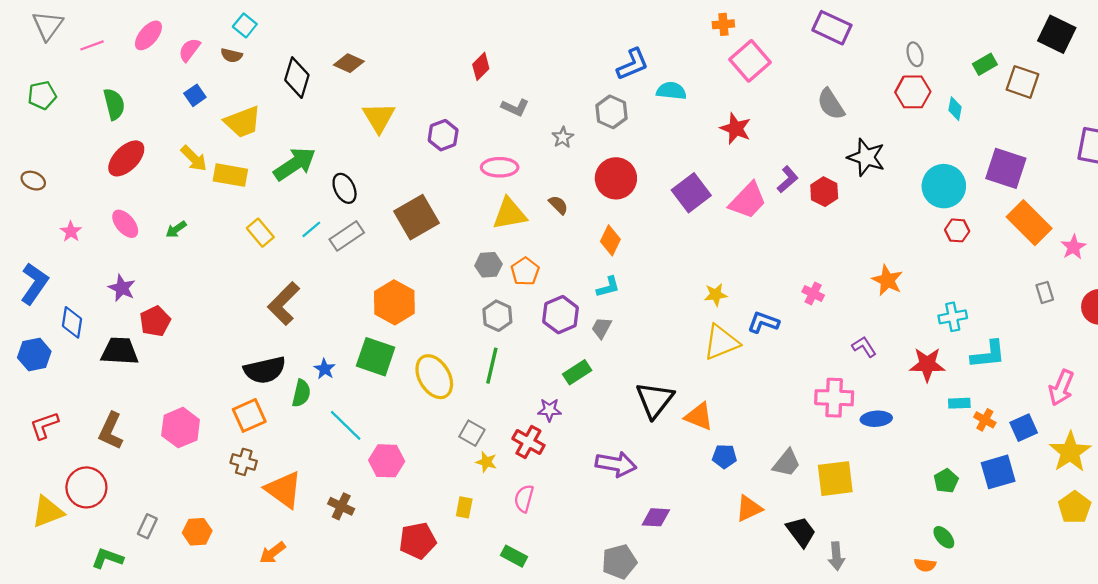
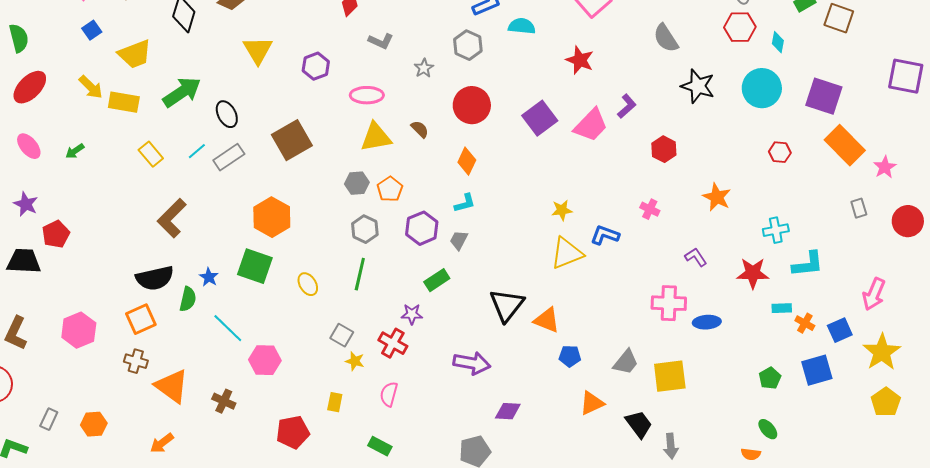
cyan circle: (944, 186) -> (762, 88), moved
red hexagon: (824, 192) -> (664, 149), moved
yellow ellipse: (434, 377) -> (308, 284), size x0.6

